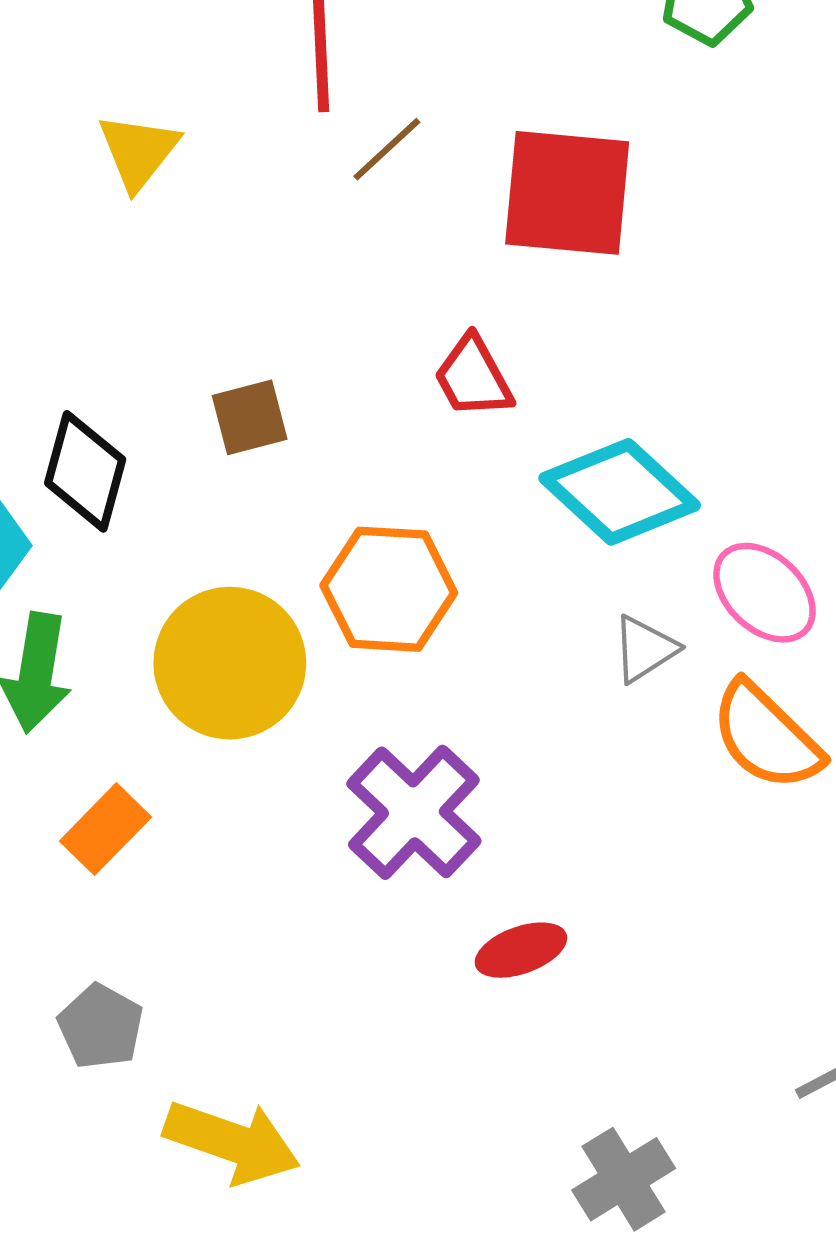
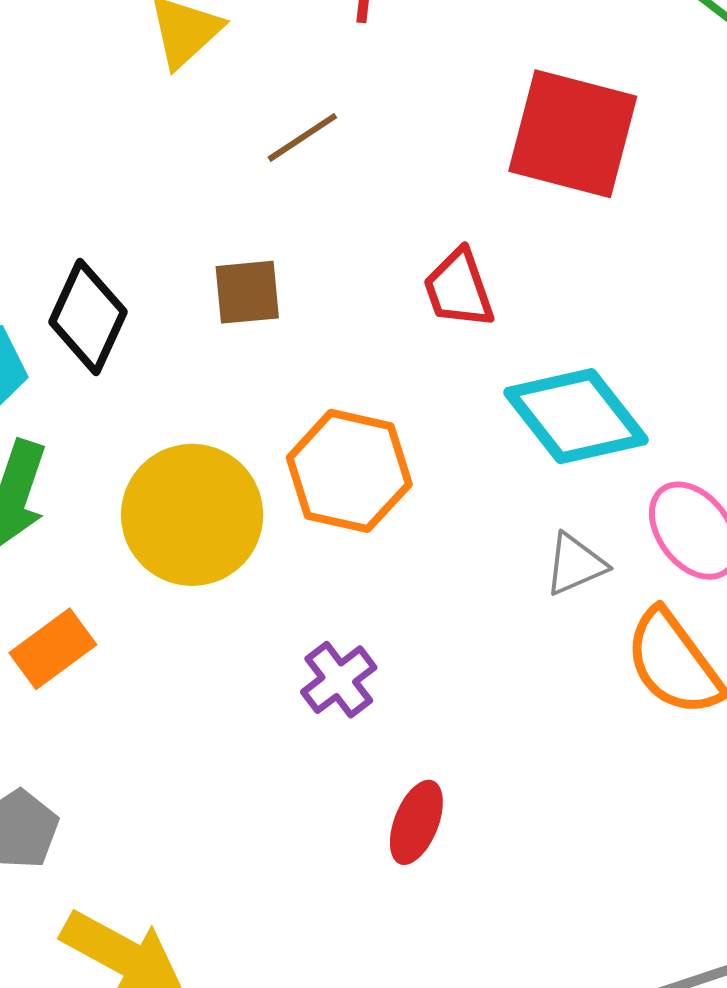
brown line: (387, 149) -> (302, 137), moved
purple cross: (414, 812) -> (339, 680), size x0.6
red ellipse: (521, 950) -> (416, 822), turned -58

